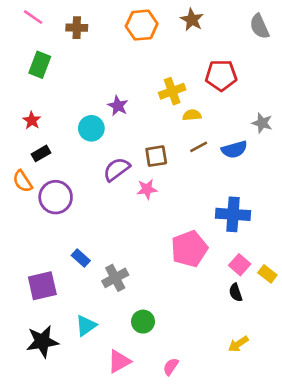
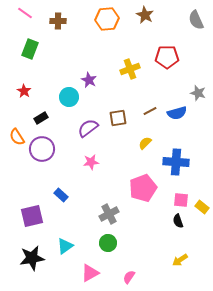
yellow semicircle: (192, 115) -> (145, 143), moved, turned -40
black rectangle: (41, 153) -> (41, 118), moved
pink star: (147, 189) -> (91, 162), moved
pink square: (240, 265) -> (181, 200), turned -35
gray cross: (115, 278) -> (109, 214), moved

